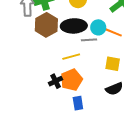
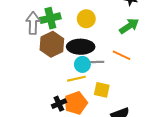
cyan circle: (98, 27) -> (82, 64), moved
yellow square: (113, 64) -> (102, 90), moved

